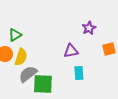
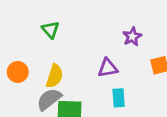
green triangle: (15, 35) -> (50, 30), moved, turned -40
yellow semicircle: (21, 57) -> (55, 76), moved

